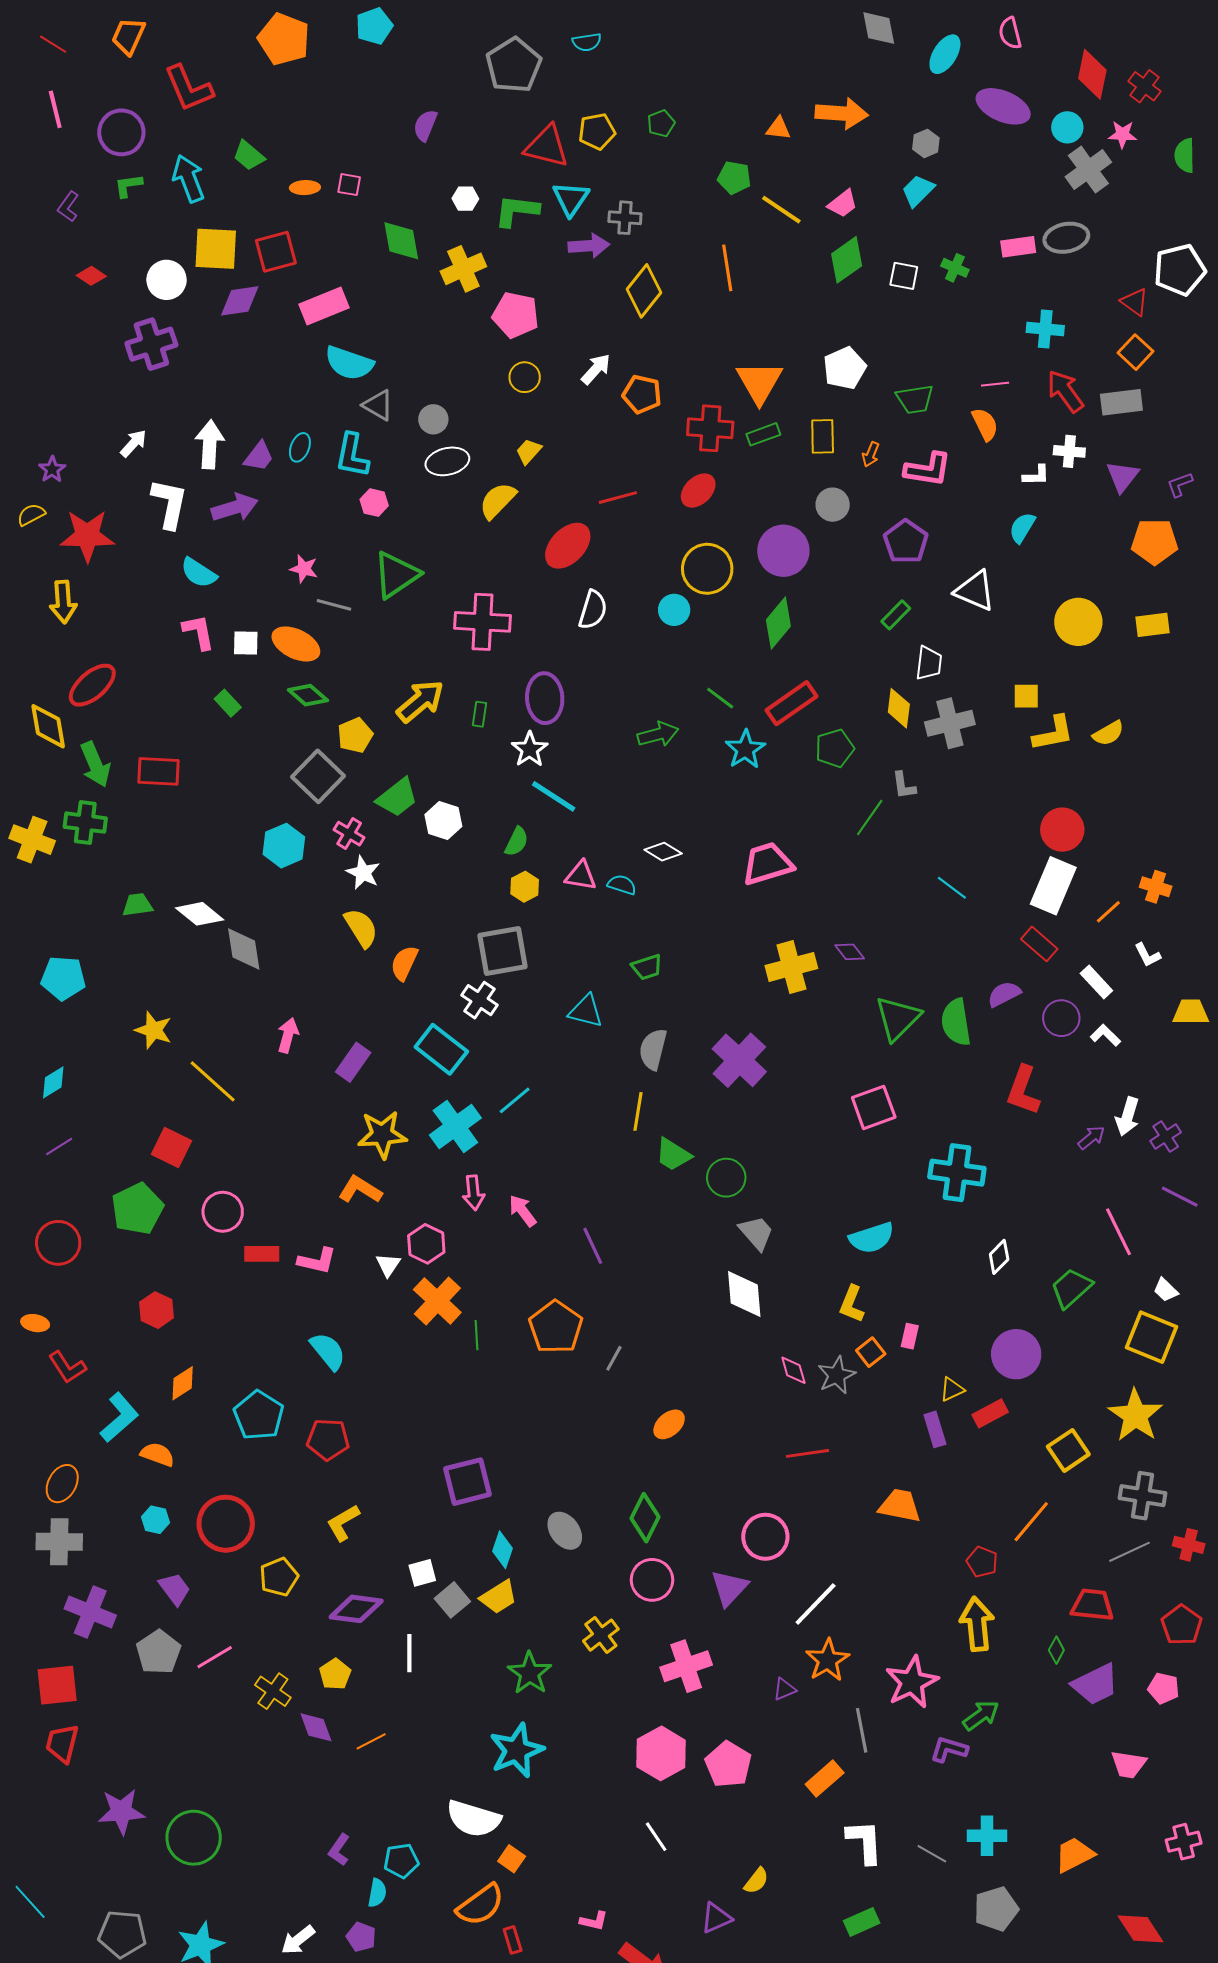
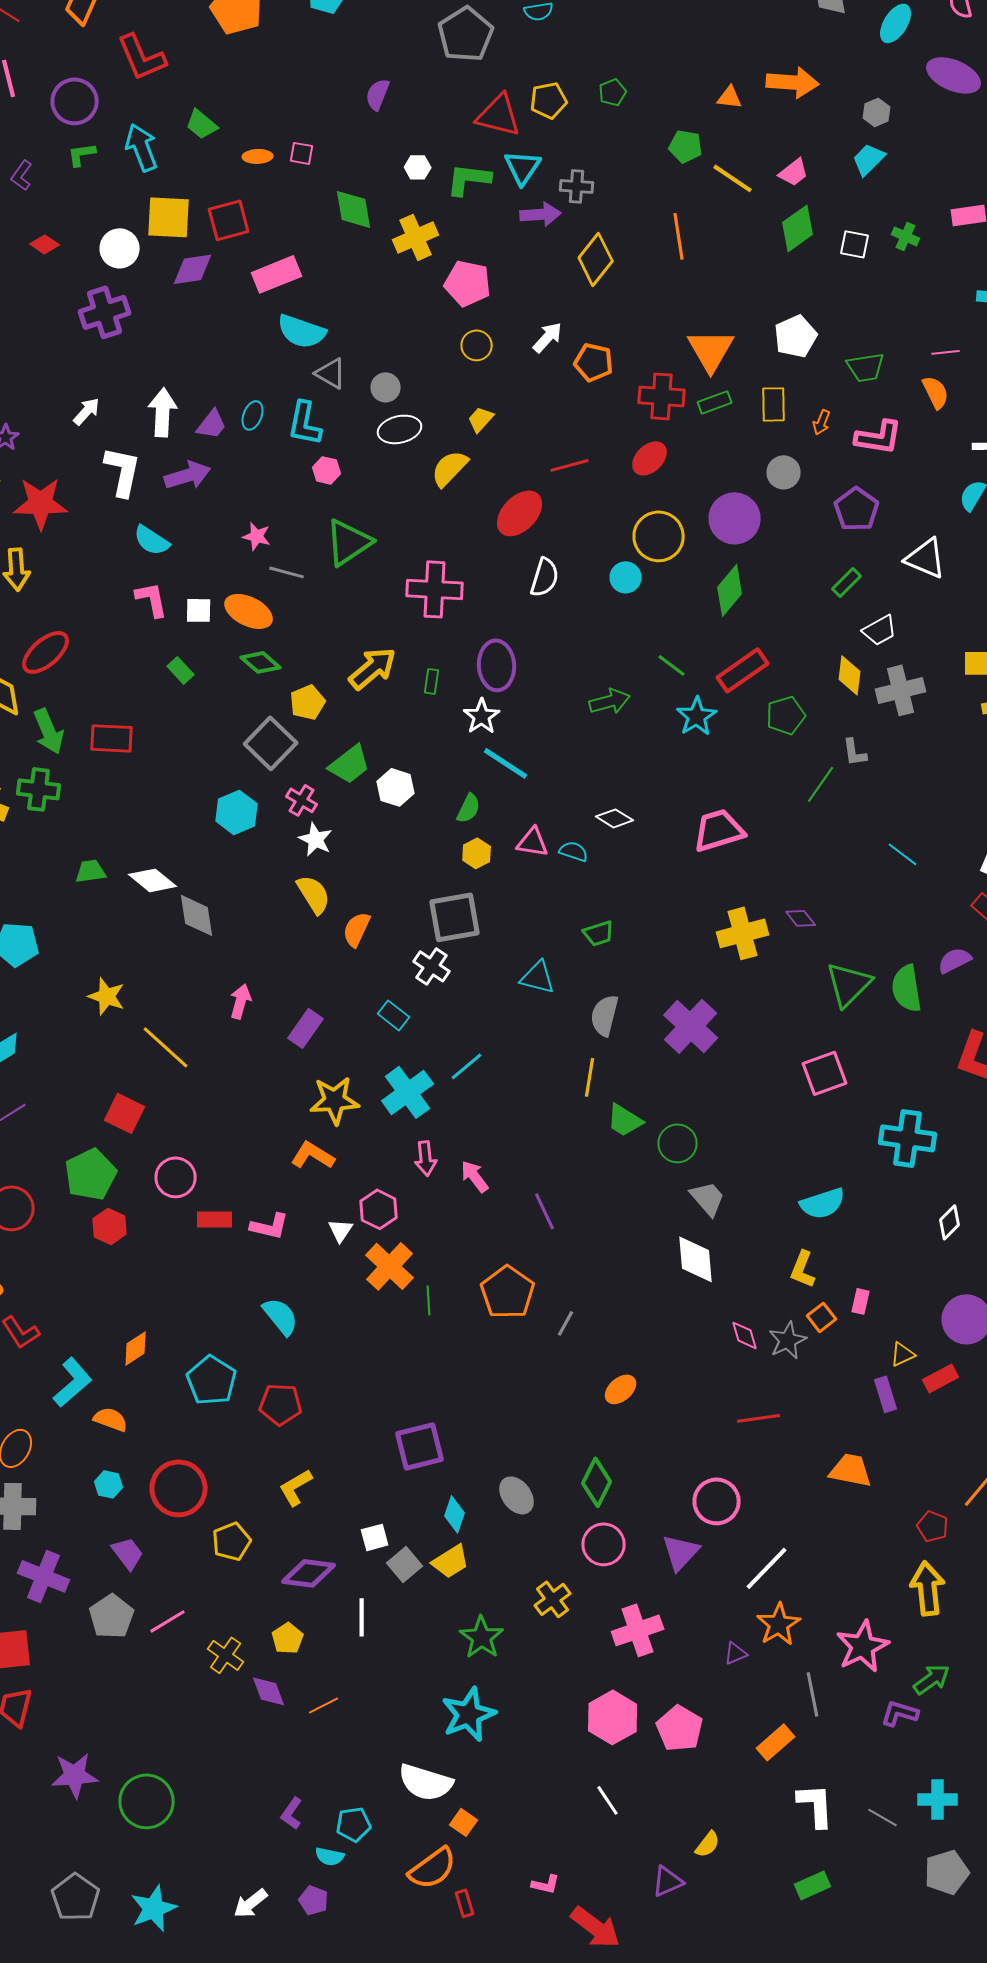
white trapezoid: (929, 663) -> (880, 630), turned 54
cyan rectangle: (441, 1049) -> (394, 1015), size x0.6
red hexagon: (156, 1310) -> (110, 1226), moved
cyan semicircle: (377, 1893) -> (330, 1856), turned 92
gray pentagon: (122, 1934) -> (76, 1897), turned 30

